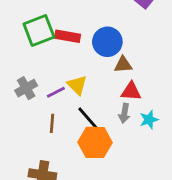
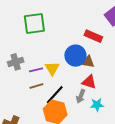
red rectangle: (68, 36) -> (93, 36), moved
blue circle: (107, 42) -> (75, 56), moved
black line: (89, 120) -> (55, 95), turned 70
brown line: (52, 123) -> (36, 86), moved, turned 56

